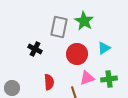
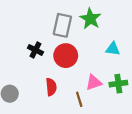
cyan triangle: (104, 48) -> (113, 49), turned 40
red circle: (77, 54) -> (66, 56), moved

